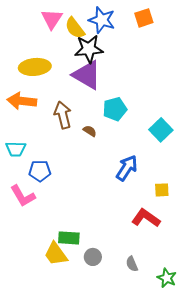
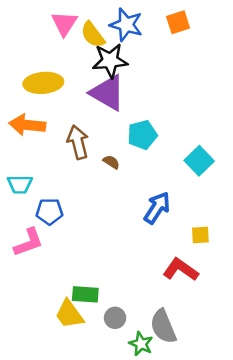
pink L-shape: (23, 196) -> (28, 242), turned -80
gray semicircle: (132, 264) -> (163, 327), size x1.8
green star: (167, 278) -> (141, 344), moved

